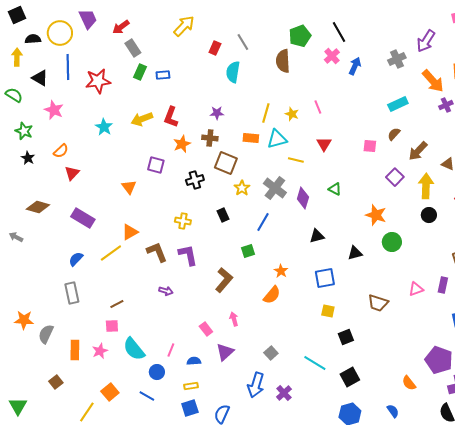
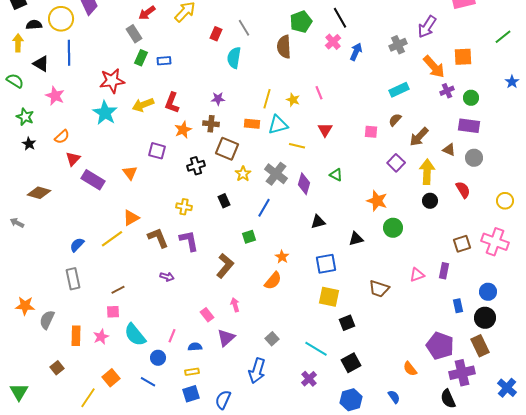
red arrow: (121, 27) -> (147, 13), moved
red star: (98, 81) -> (112, 81), moved
cyan star: (104, 127) -> (105, 113), size x1.4
purple rectangle: (83, 218) -> (93, 180), moved
yellow square: (328, 311) -> (329, 297), size x1.5
purple cross: (284, 393) -> (309, 379), moved

